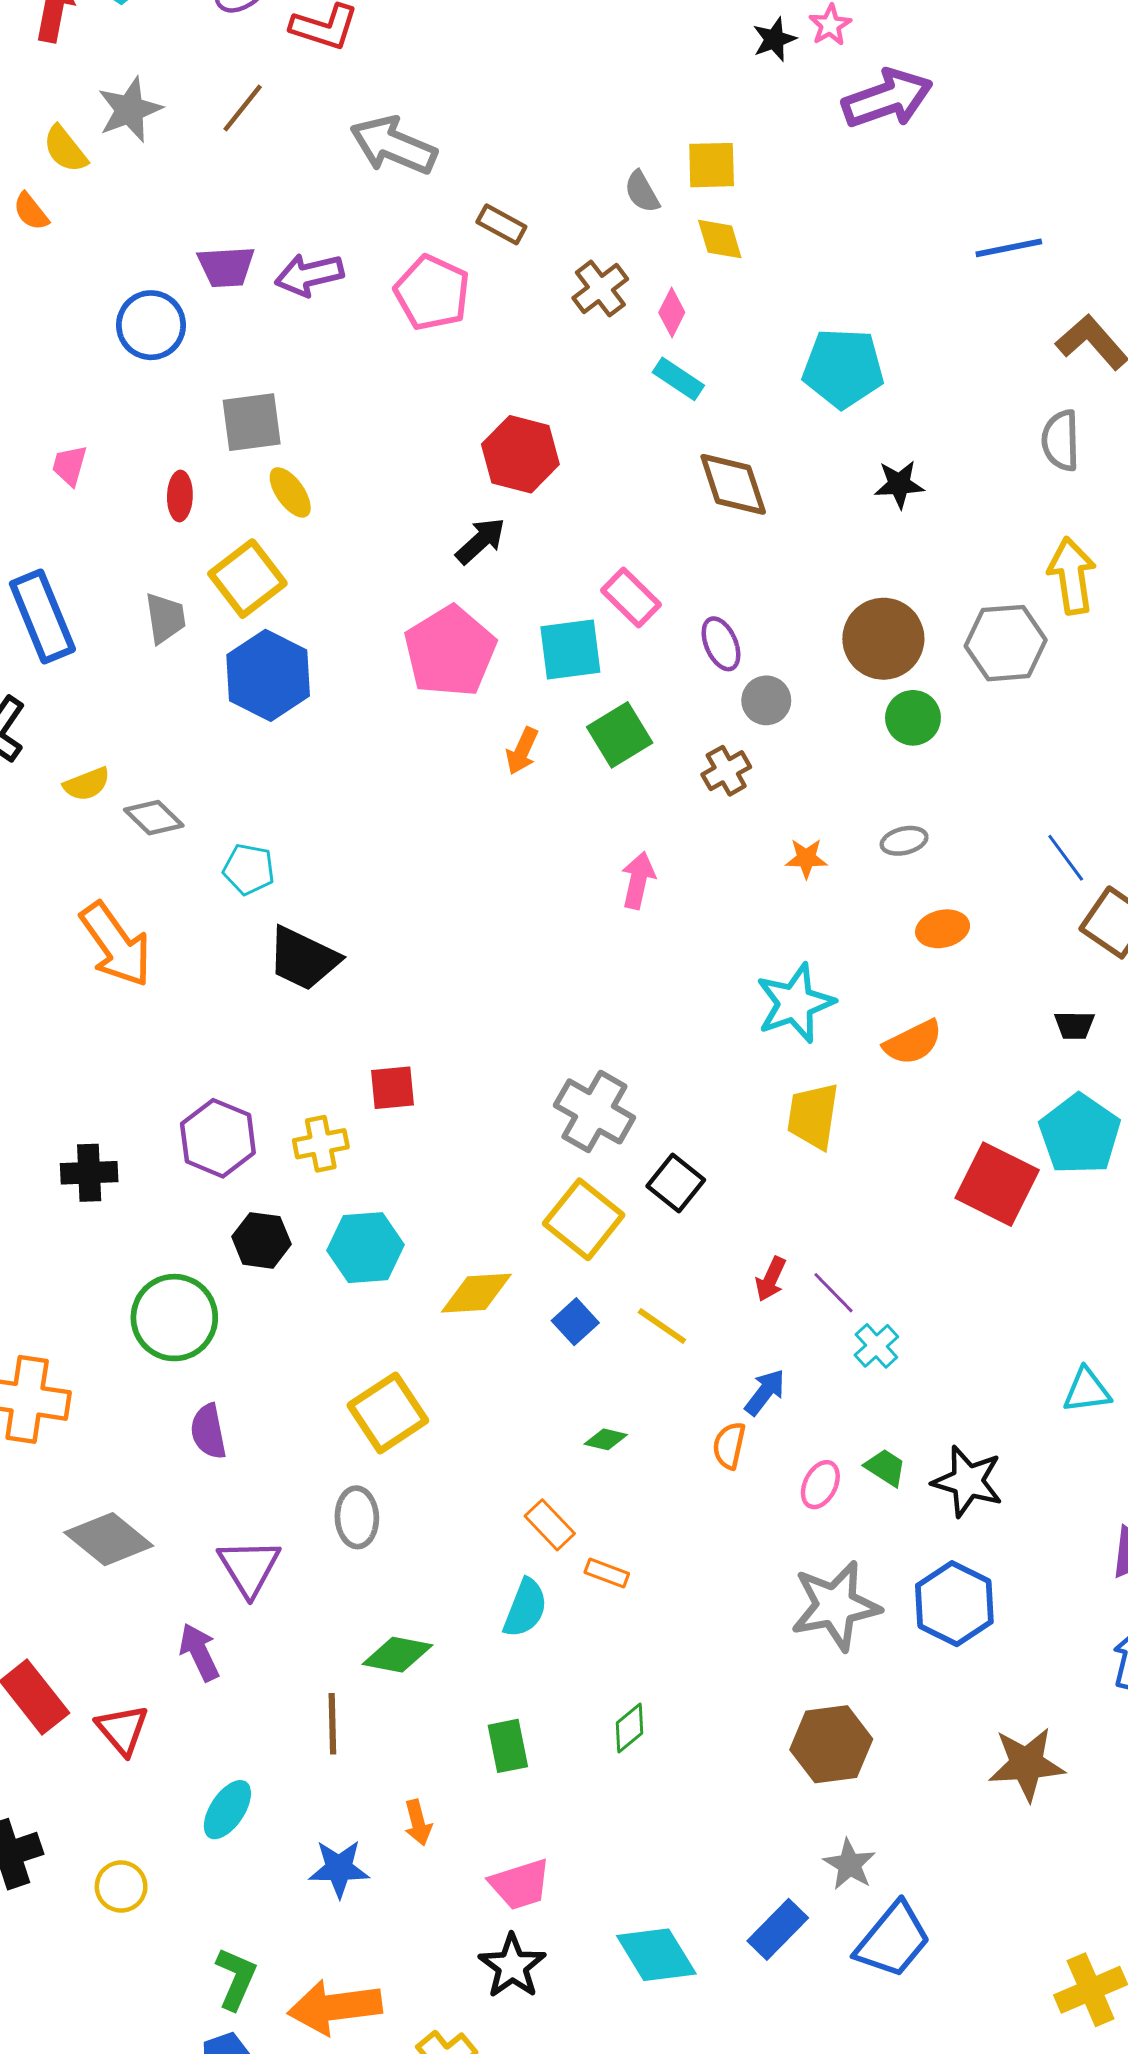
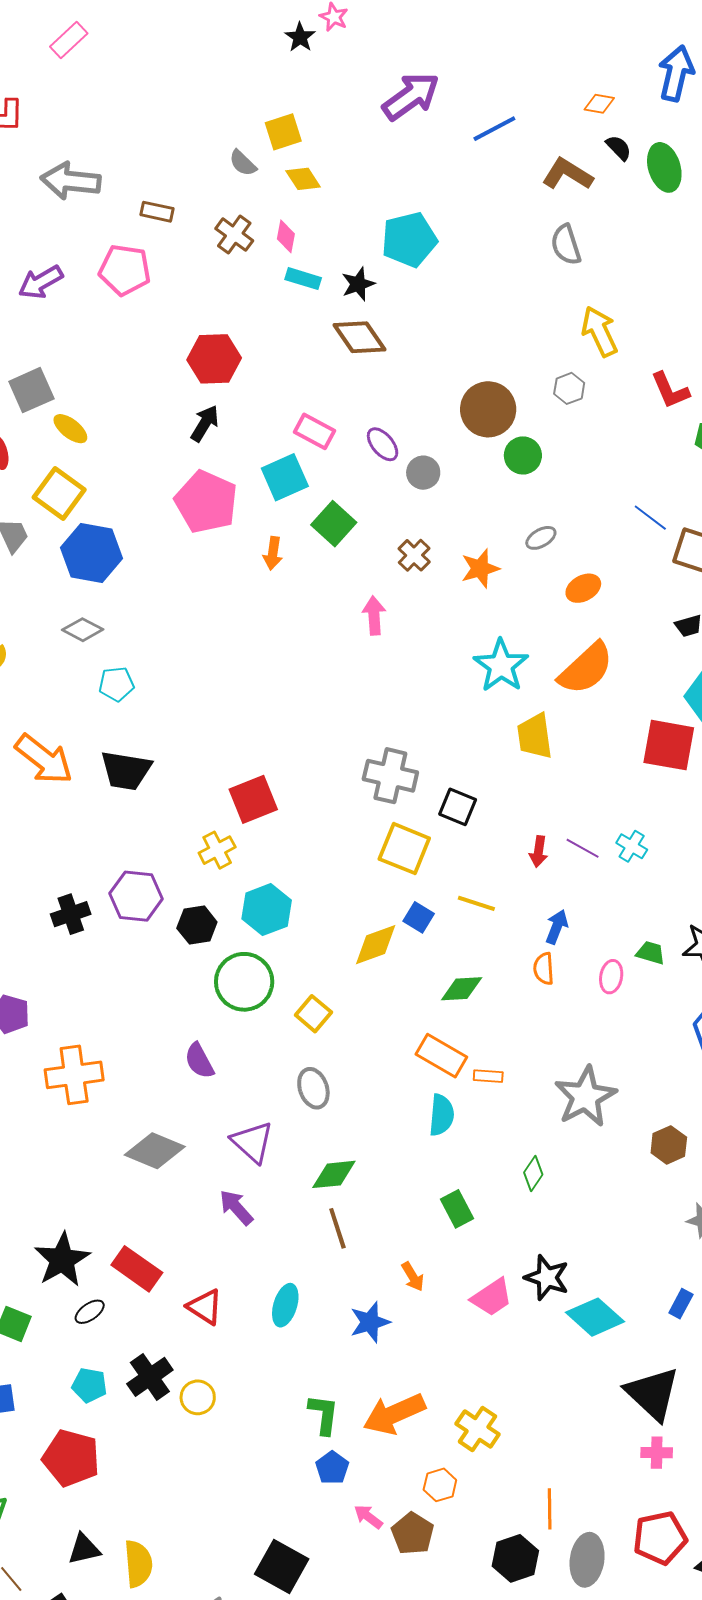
purple arrow: (887, 98) -> (411, 96), moved
black star: (899, 484) -> (358, 284), moved
gray hexagon: (1006, 643) -> (569, 388), size x0.6
brown cross: (726, 771) -> (414, 555), moved
gray diamond: (154, 818) -> (83, 630), moved
orange star: (806, 858) -> (480, 568), size x1.4
black trapezoid: (303, 958) -> (126, 770), moved
orange semicircle: (913, 1042) -> (586, 668), size x1.5
red square: (393, 1088) -> (253, 799), size x1.4
purple hexagon: (218, 1138) -> (136, 896), moved
yellow diamond: (476, 1293) -> (376, 945), moved
green circle: (174, 1318) -> (244, 982), moved
cyan cross: (876, 1346) -> (632, 846), moved
yellow square: (388, 1413) -> (313, 1014), size x0.7
green diamond: (606, 1439) -> (462, 989), size x1.5
orange rectangle: (550, 1525) -> (441, 1056), size x1.4
gray star: (835, 1606) -> (585, 1097), moved
green diamond: (397, 1655) -> (334, 1174), moved
red triangle: (122, 1730) -> (205, 1307), moved
brown hexagon: (831, 1744) -> (669, 1145), size x0.7
yellow circle: (121, 1886) -> (198, 1397), moved
blue rectangle: (778, 1929) -> (681, 1304), moved, size x0.7
black star: (512, 1966) -> (547, 1278), moved

